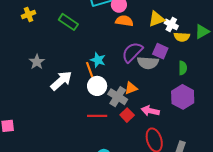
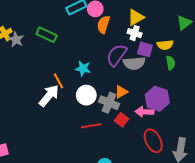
orange semicircle: (124, 21) -> (103, 24), turned -72
white cross: (171, 24) -> (135, 33), moved
yellow semicircle: (182, 37) -> (165, 45), moved
gray star: (37, 62) -> (16, 40), moved
orange line: (90, 70) -> (59, 81), moved
purple hexagon: (183, 97) -> (157, 99), moved

